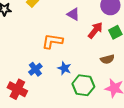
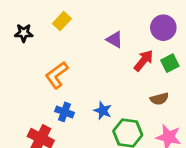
orange L-shape: (52, 41) -> (57, 75), moved, turned -45
blue cross: (35, 69) -> (65, 112), turned -32

